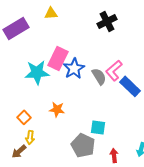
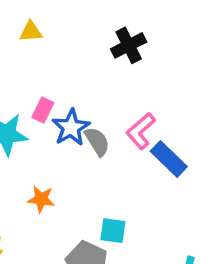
pink rectangle: (58, 58) -> (43, 110), size x0.6
gray semicircle: (99, 76) -> (97, 141), moved

